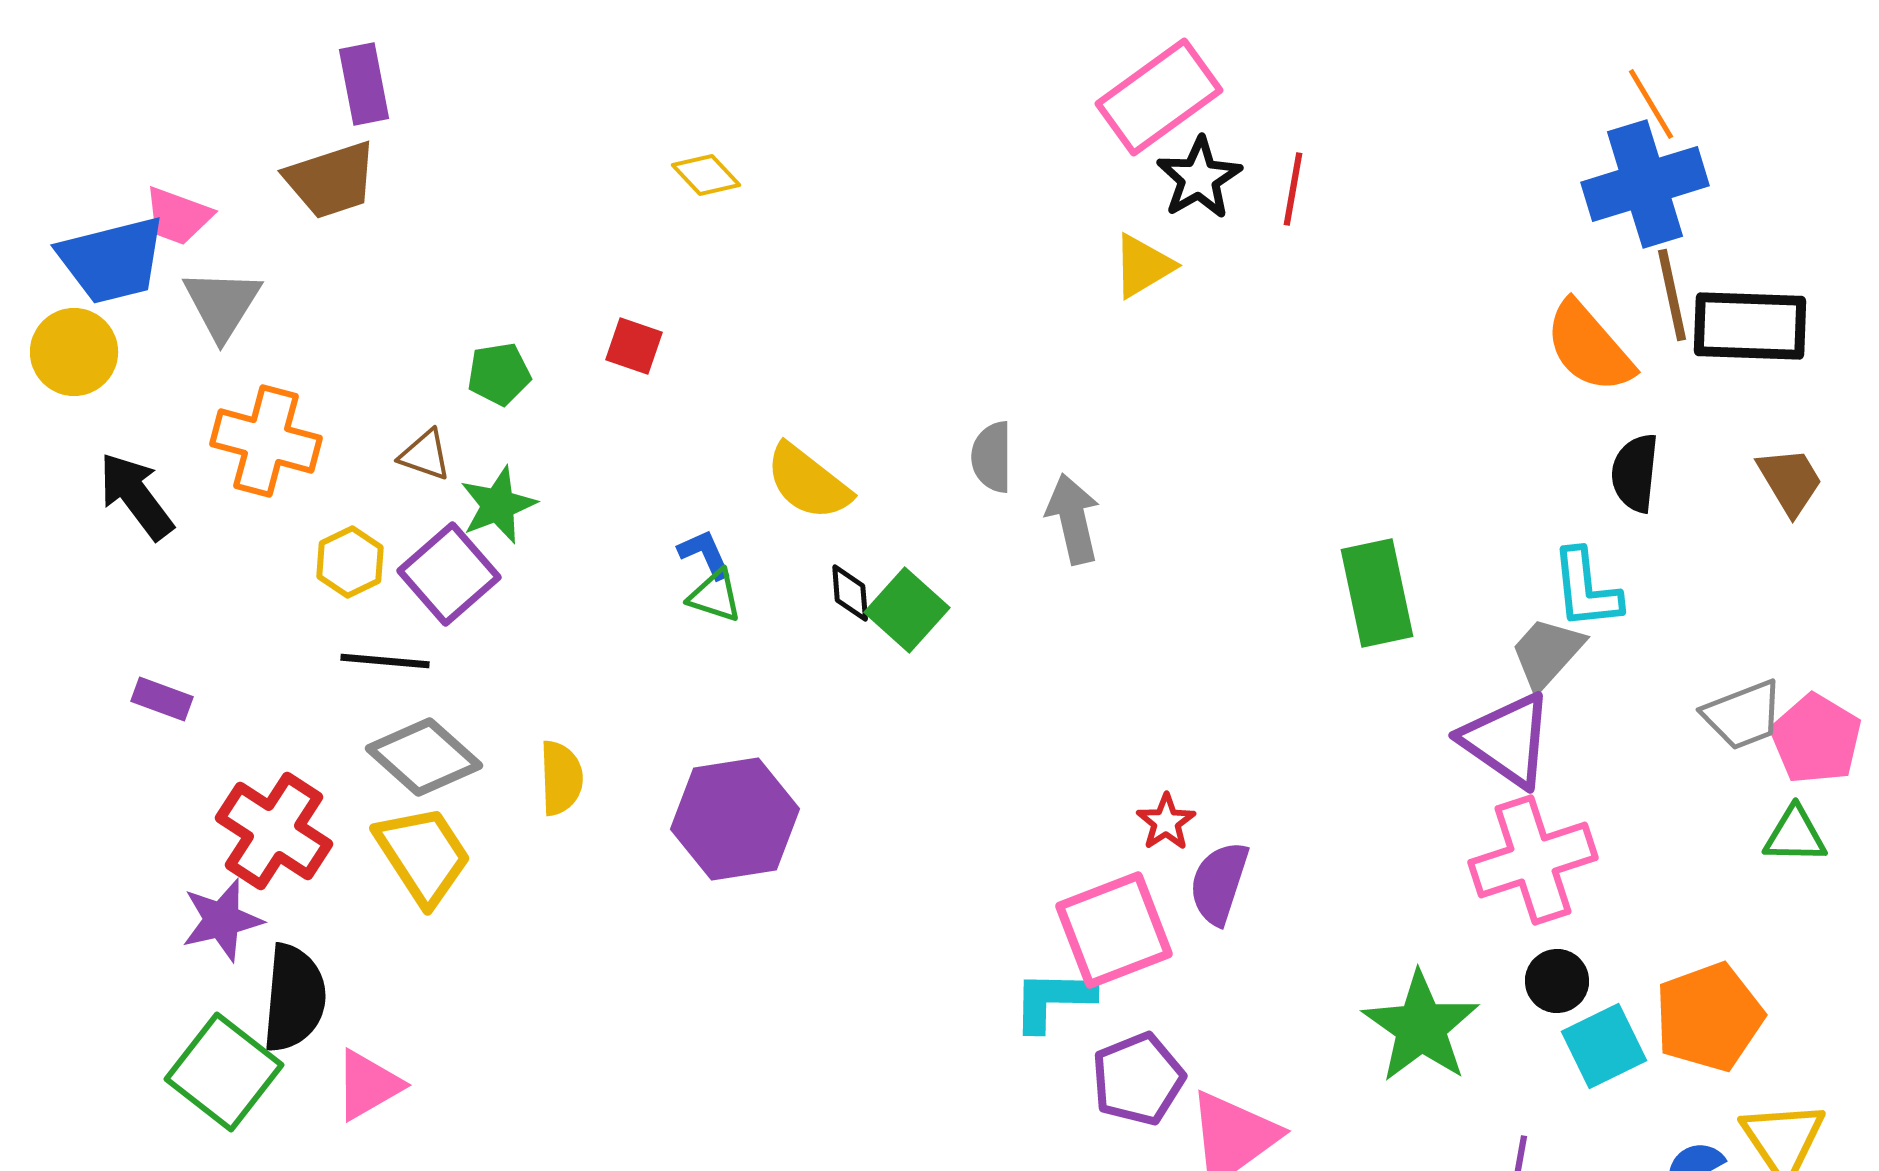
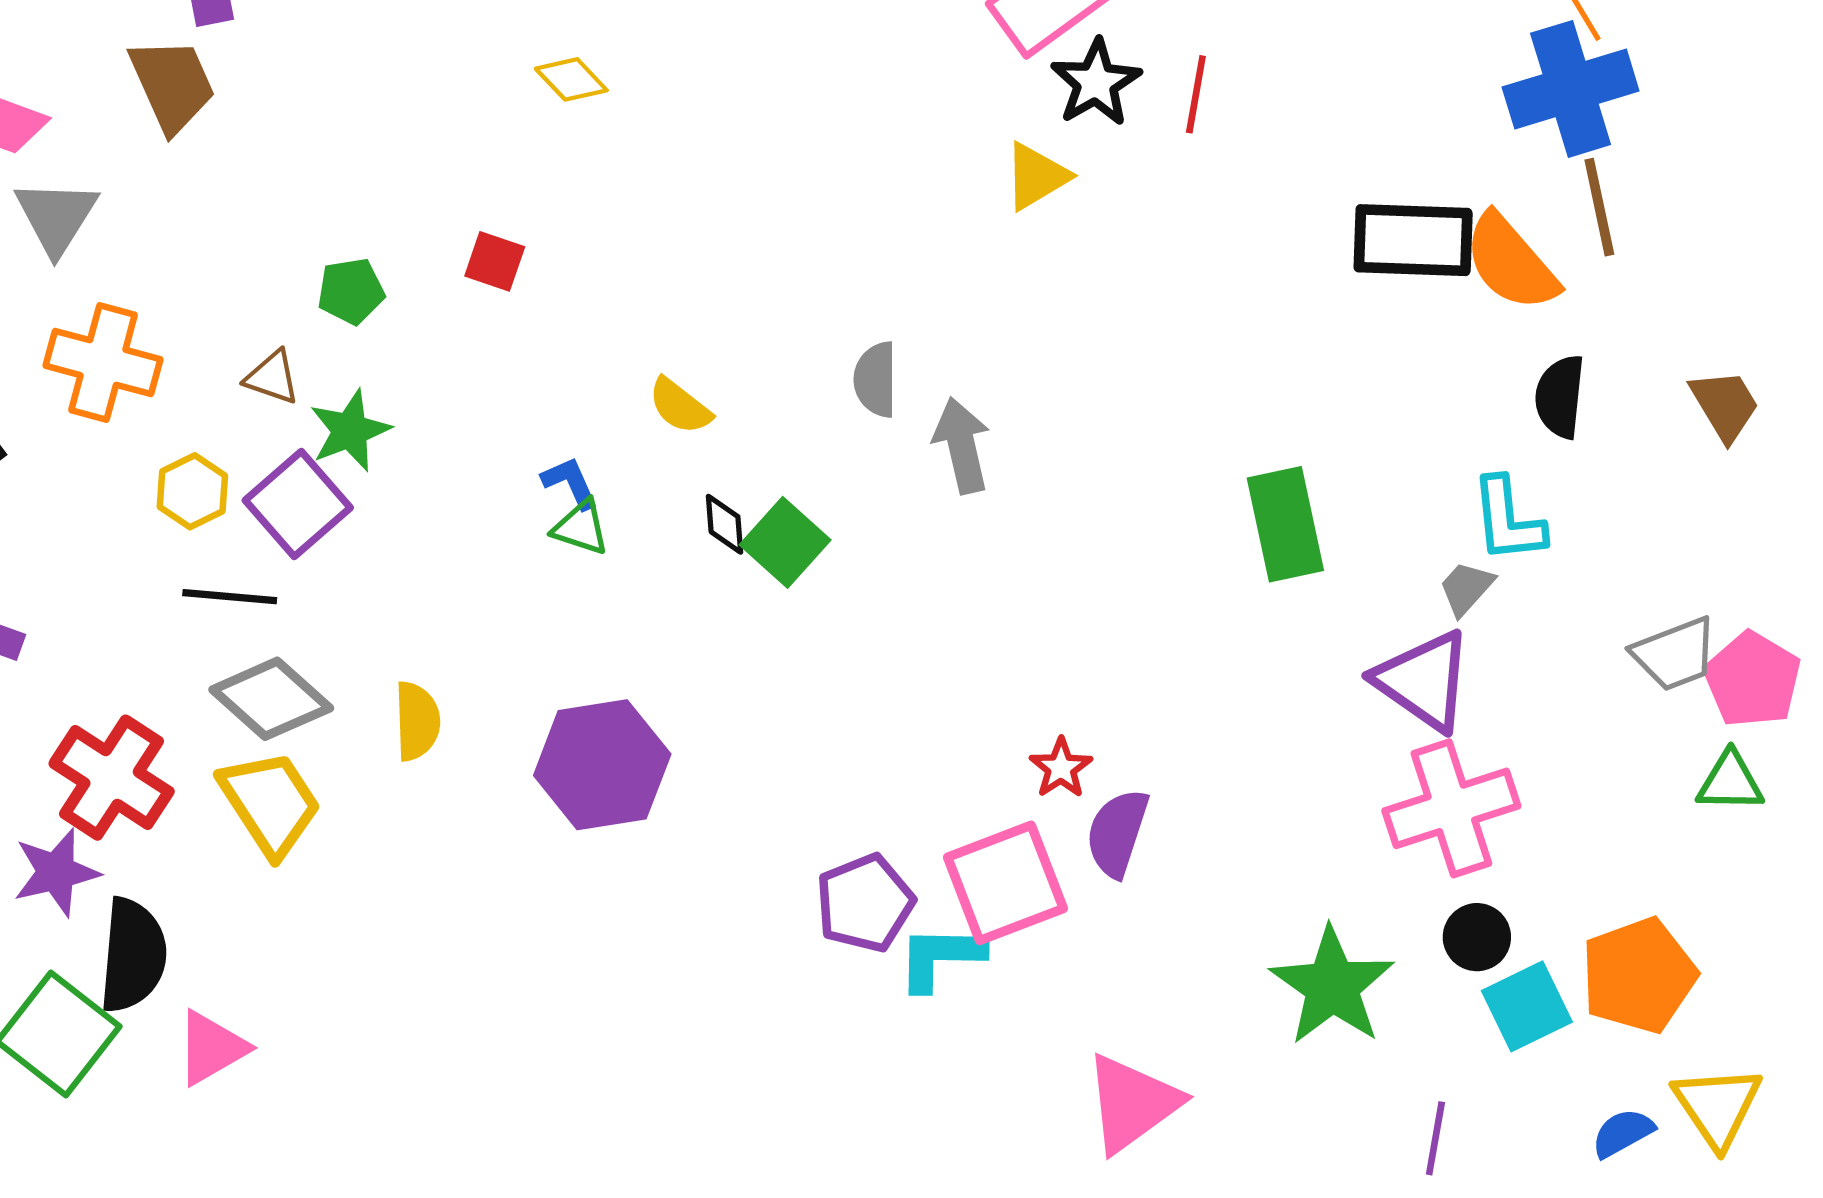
brown trapezoid: (331, 180) -> (172, 85), turned -96
black rectangle: (1750, 326) -> (1413, 240), moved
yellow semicircle: (808, 482) -> (680, 406), size x0.7
gray trapezoid: (1547, 653) -> (1466, 588), size x0.7
purple pentagon: (1138, 1079) -> (865, 903), moved

